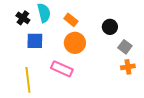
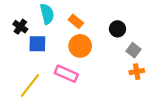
black cross: (23, 18) -> (20, 27), moved
yellow line: (28, 80) -> (30, 85), turned 45

